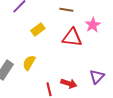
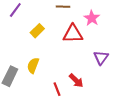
purple triangle: (97, 77) -> (101, 58), moved
red arrow: (69, 83) -> (76, 81), turned 35

